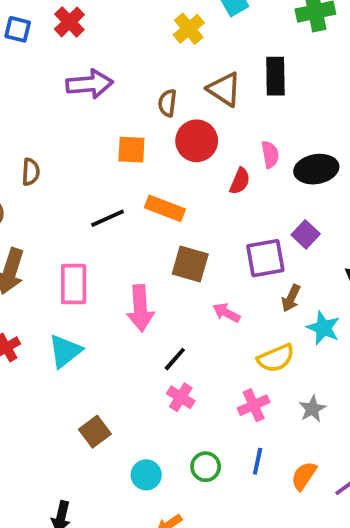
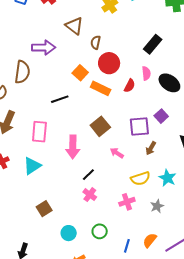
black rectangle: (275, 76) -> (153, 44), moved, turned 36
purple arrow: (90, 84) -> (44, 48), moved
brown triangle: (224, 89) -> (74, 26), moved
orange square: (131, 150) -> (80, 73), moved, turned 35
black ellipse: (316, 169) -> (169, 83), turned 40
brown semicircle: (31, 172) -> (22, 72), size x1.6
orange rectangle: (165, 208) -> (101, 88), moved
brown square: (190, 264) -> (100, 126), turned 30
cyan star: (323, 328) -> (167, 178), moved
blue line: (258, 461) -> (127, 246), moved

